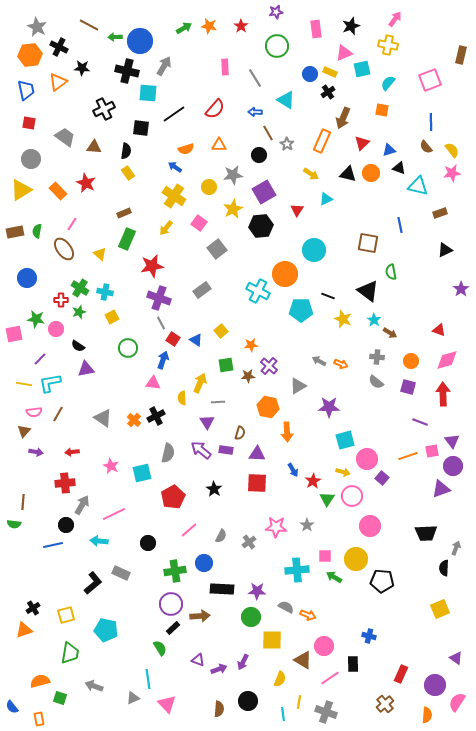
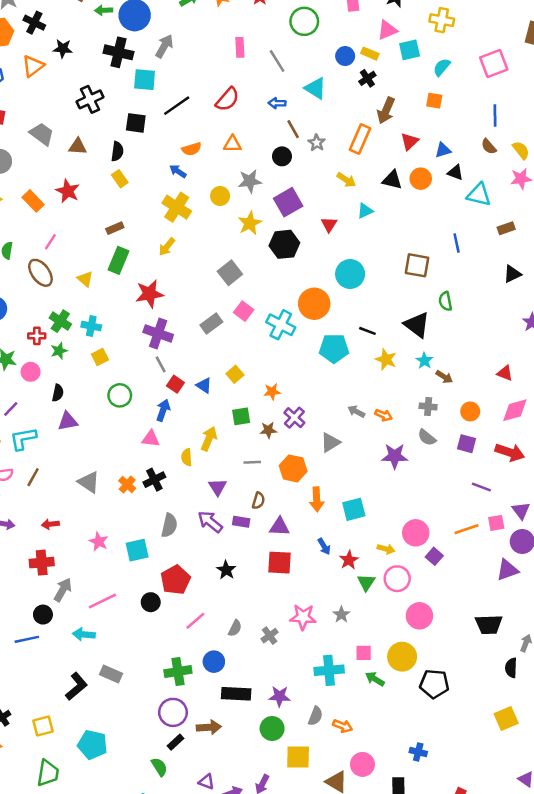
pink square: (199, 223) -> (244, 311), moved
black semicircle: (78, 346) -> (58, 393), turned -112
red arrow: (443, 394) -> (510, 452), turned 110
gray line: (218, 402) -> (252, 462), moved
purple star: (329, 407) -> (395, 456), moved
cyan square: (345, 440) -> (354, 509), moved
black circle: (148, 543) -> (151, 602), moved
gray semicircle: (286, 607) -> (315, 716), turned 84

